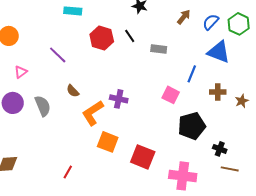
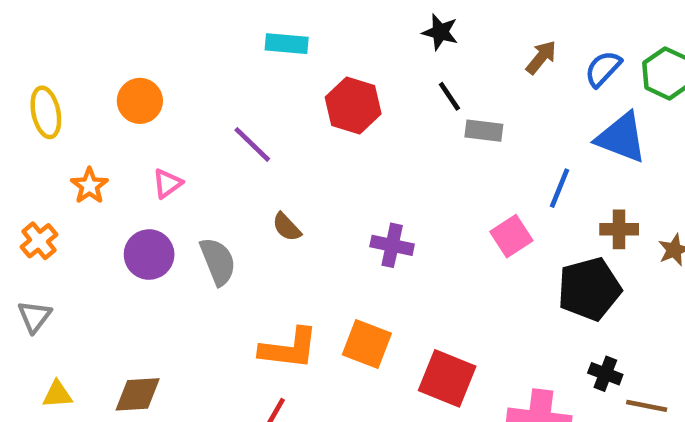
black line: (130, 36) -> (449, 96), moved
pink square: (171, 95) -> (511, 236), turned 30
orange L-shape: (93, 113) -> (289, 349), moved, turned -140
black pentagon: (192, 126) -> (589, 289), moved
black cross: (220, 149) -> (605, 374), moved

